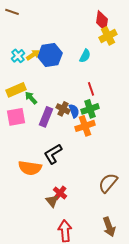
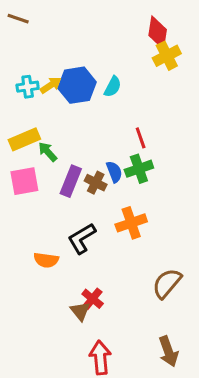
cyan cross: (18, 56) -> (28, 87), turned 32
cyan semicircle: (85, 56) -> (113, 87), moved
brown cross: (63, 109) -> (96, 183), moved
orange cross: (85, 126) -> (131, 223), moved
orange semicircle: (30, 168) -> (46, 260), size x0.7

